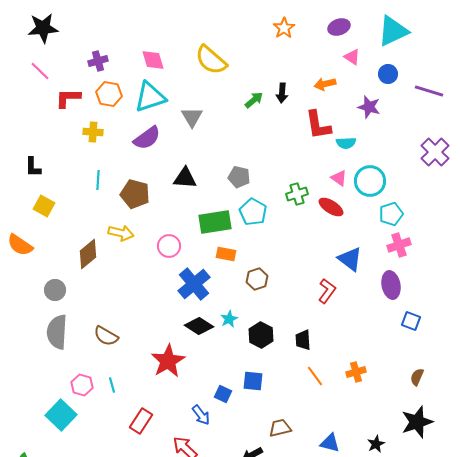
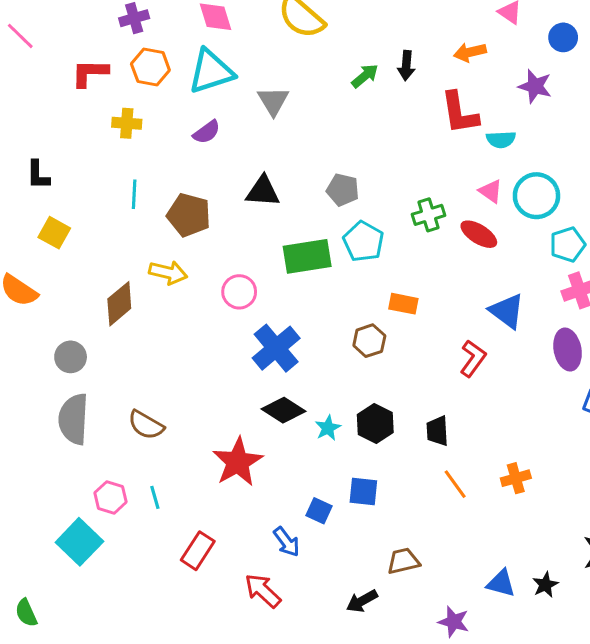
pink line: (40, 71) -> (20, 36), moved
purple semicircle: (147, 138) -> (207, 132), size x0.7
orange rectangle: (226, 254) -> (403, 304), moved
cyan star: (229, 319) -> (328, 428), moved
blue triangle: (330, 443) -> (501, 583), moved

